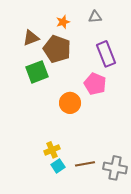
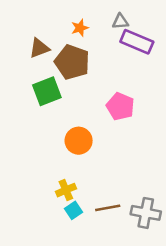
purple rectangle: (106, 54) -> (137, 42), moved, turned -45
orange circle: (70, 103) -> (79, 141), moved

